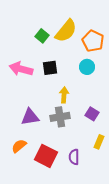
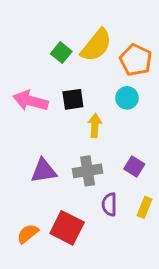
yellow arrow: (64, 95) -> (95, 126), moved
orange semicircle: (19, 146) -> (28, 234), moved
purple semicircle: (74, 157) -> (109, 204), moved

